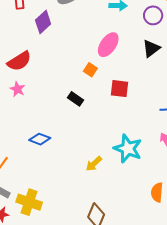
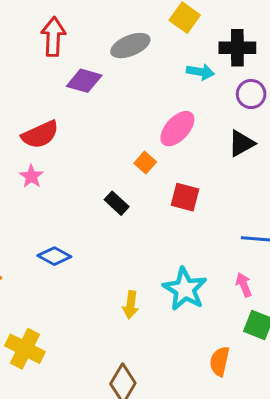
purple diamond: (43, 22) -> (84, 81), turned 50
yellow arrow: (94, 164) -> (131, 305), turned -48

